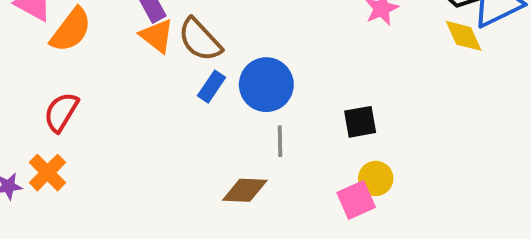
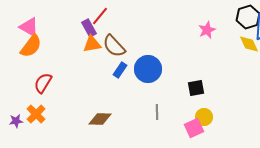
orange semicircle: (71, 30) -> (31, 46), moved
orange triangle: (157, 36) -> (92, 44), turned -48
gray line: (280, 141) -> (157, 112), moved
brown diamond: (245, 190) -> (100, 119), moved

